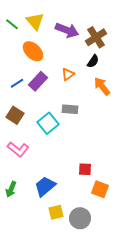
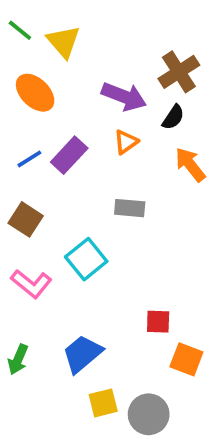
green line: (12, 24) -> (20, 30), moved
purple arrow: (67, 30) -> (124, 96), moved
orange ellipse: (33, 51) -> (35, 93), moved
cyan square: (48, 123) -> (86, 259), moved

